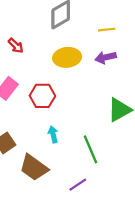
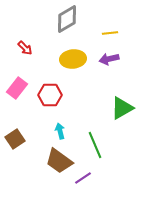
brown trapezoid: (34, 168) -> (59, 161), moved

